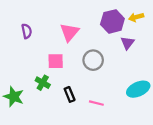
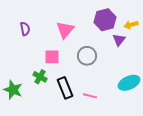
yellow arrow: (136, 17) -> (131, 25), moved
black rectangle: (70, 94) -> (65, 88), size x1.5

